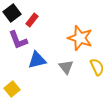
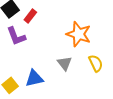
blue triangle: (37, 60) -> (34, 78), moved

